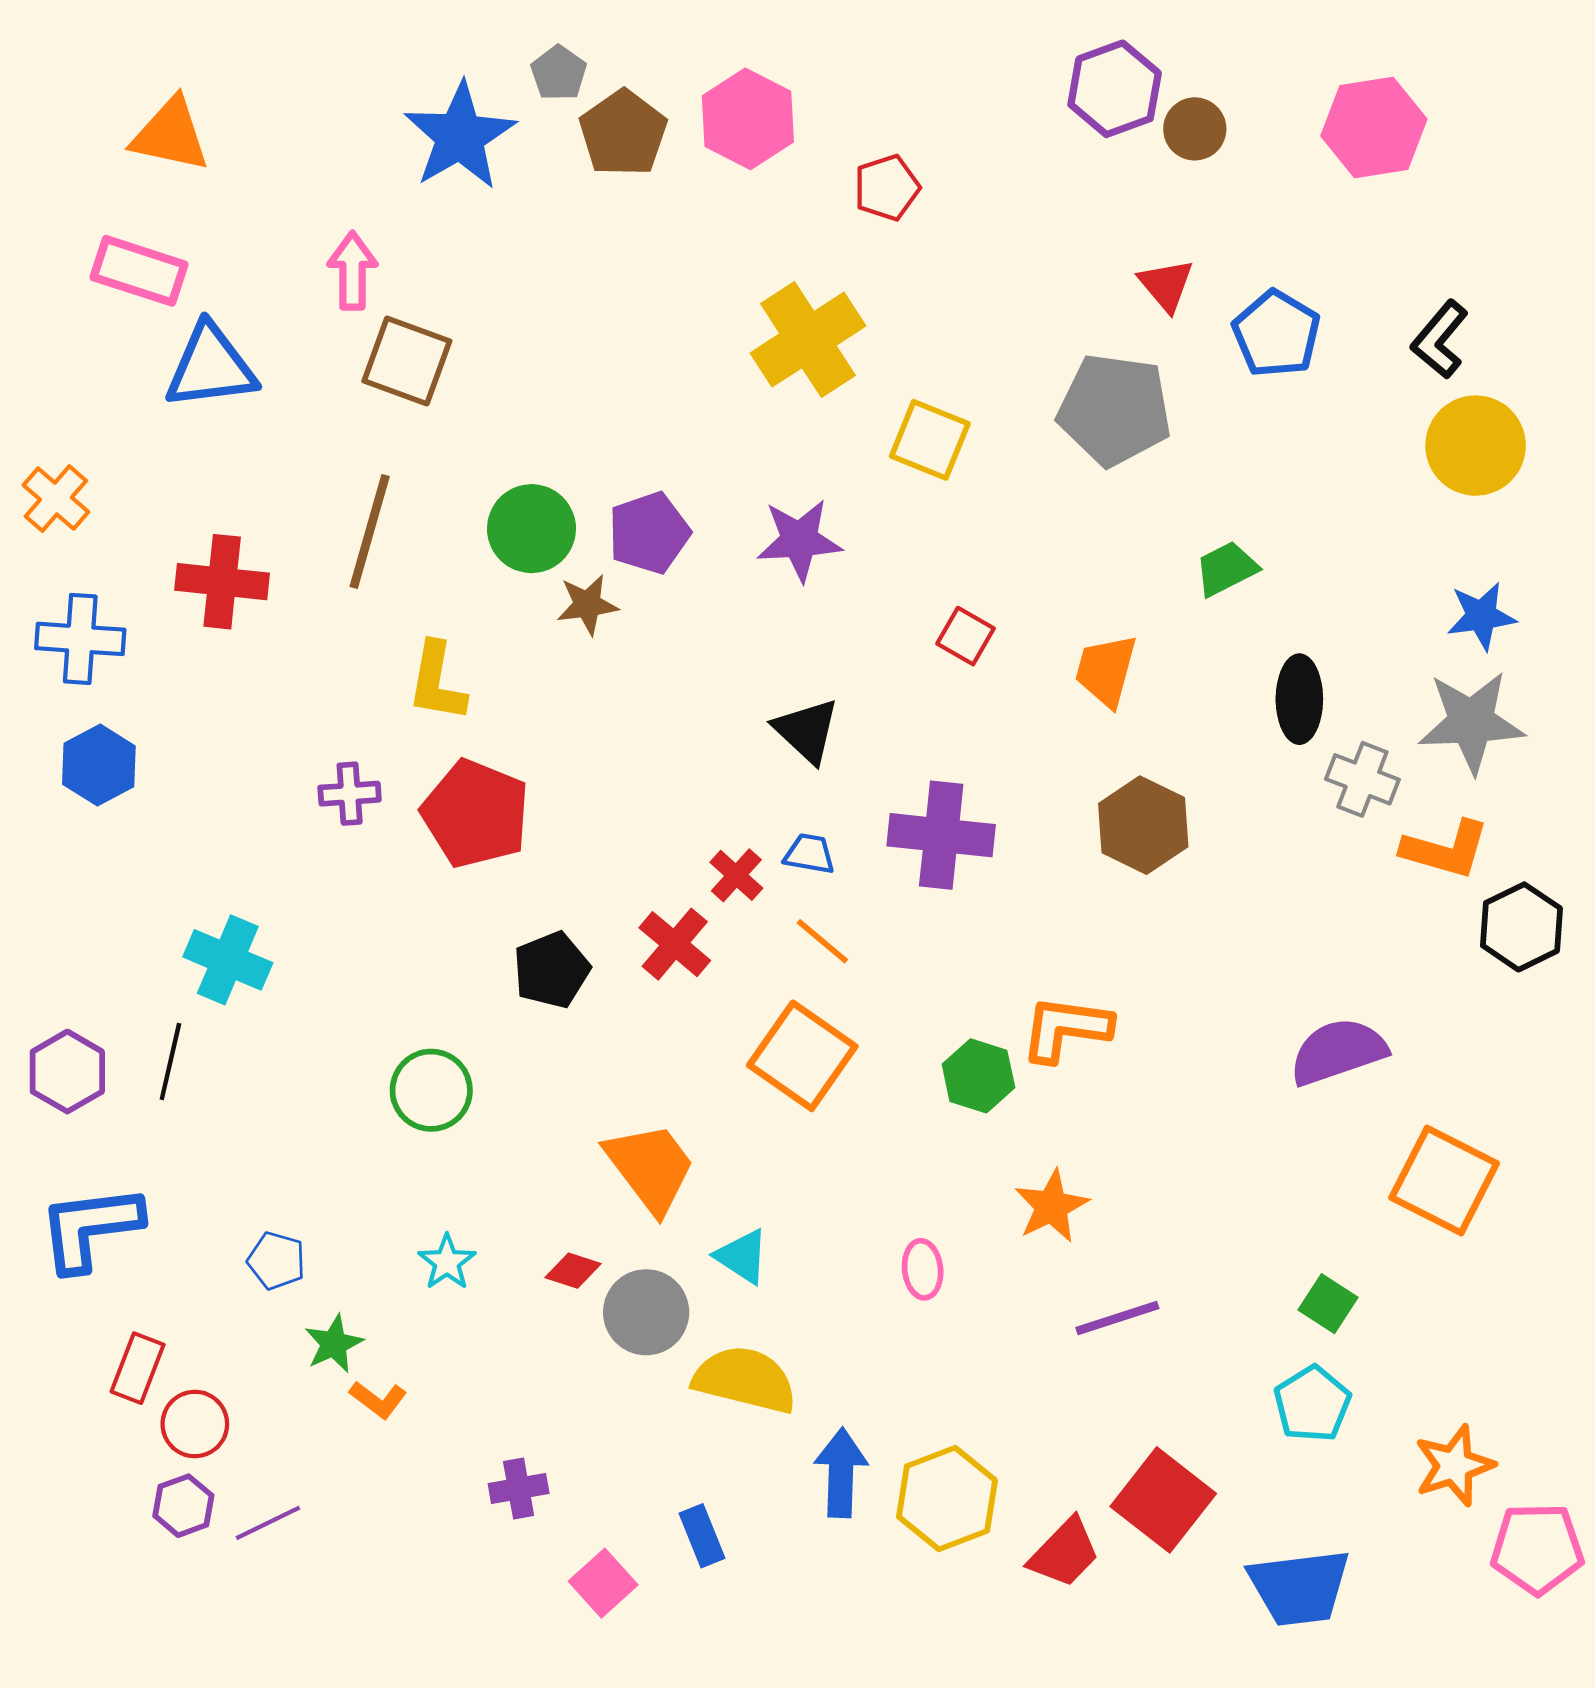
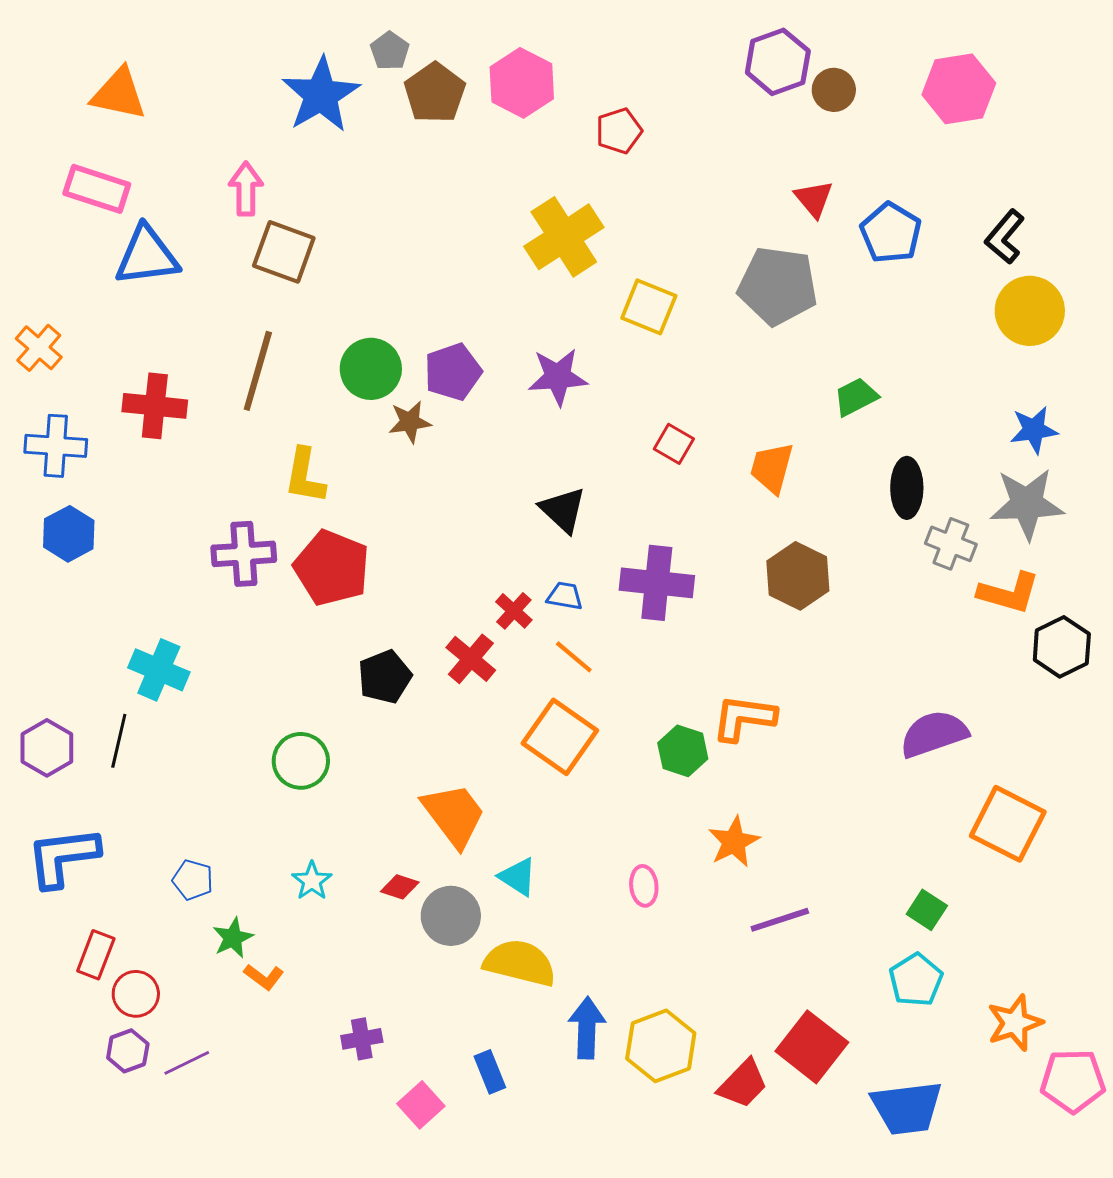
purple cross: (350, 794) -> (244, 554), size x1.5

